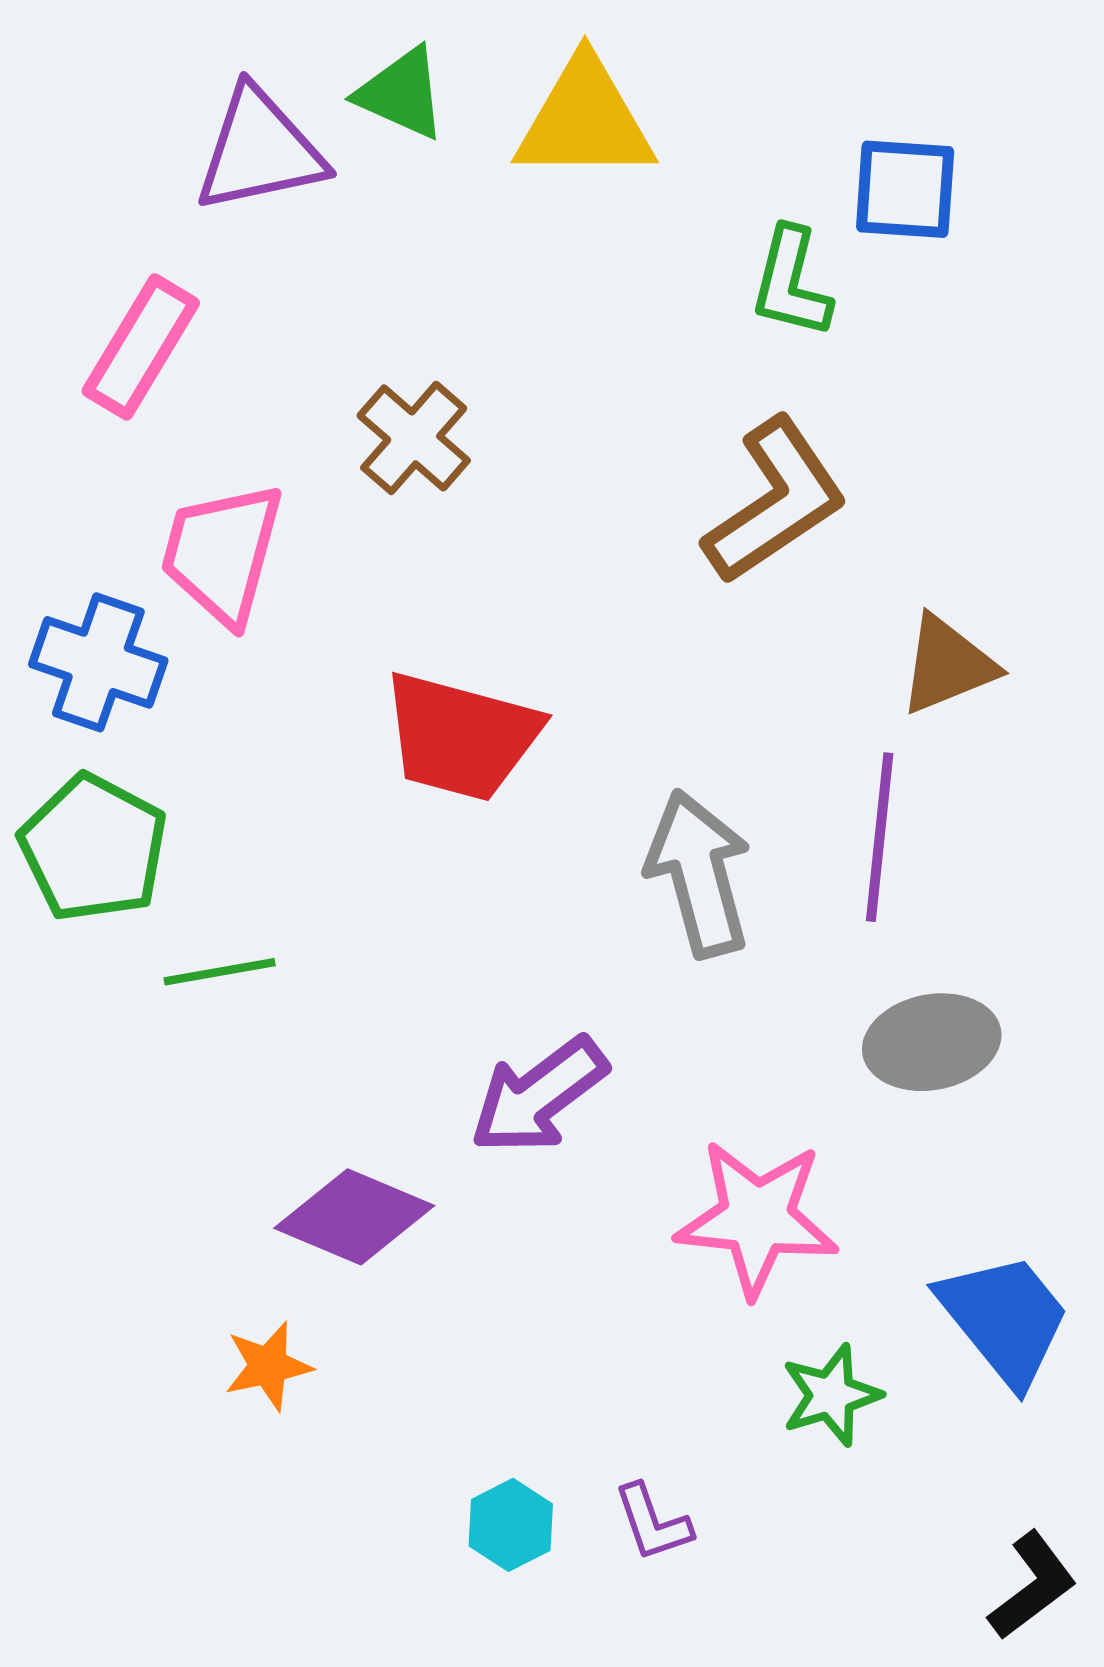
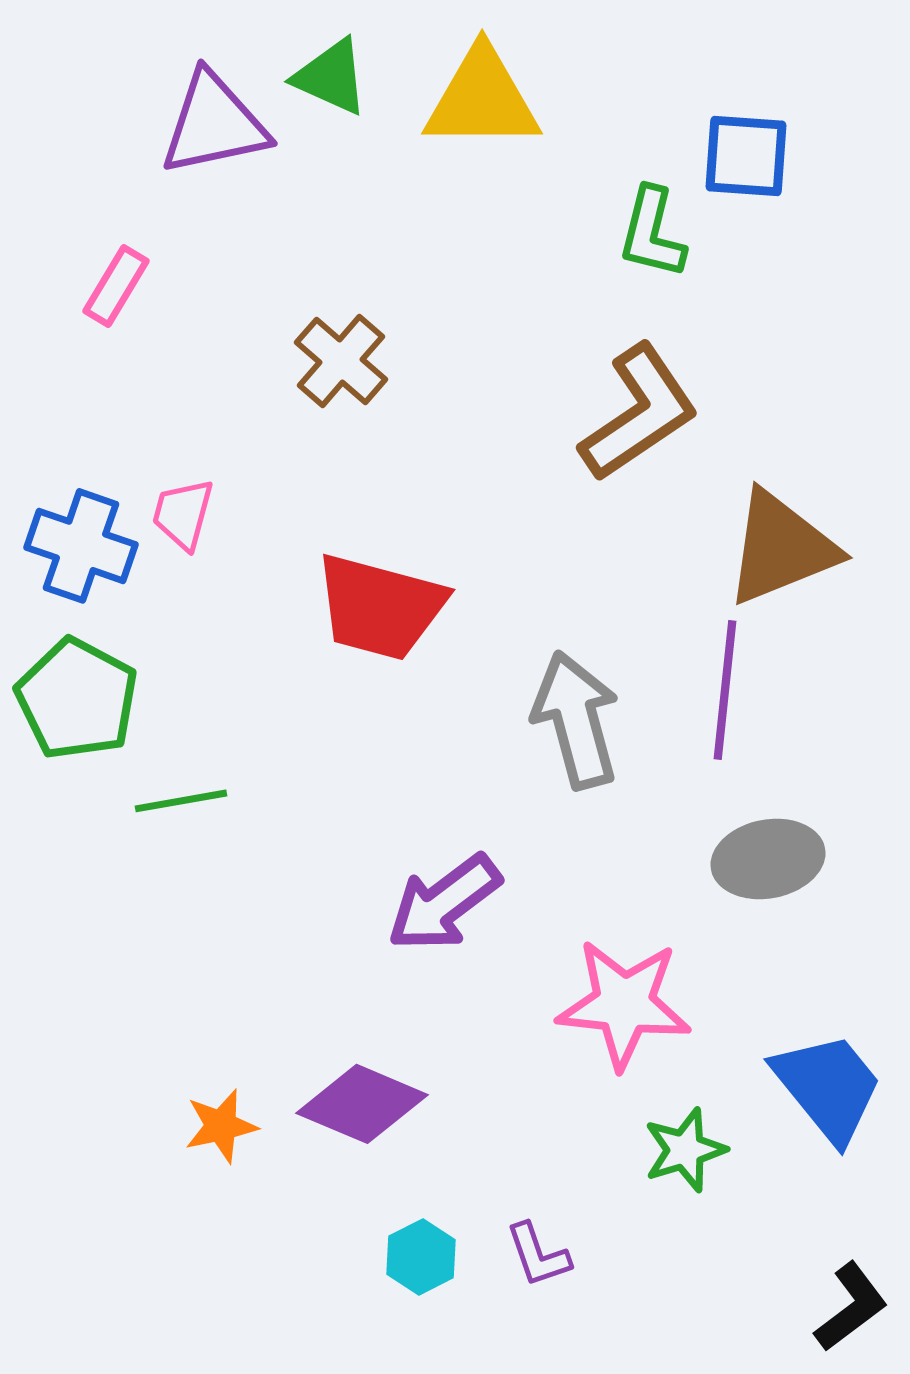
pink rectangle: (141, 347) -> (116, 286), size x0.7
pink trapezoid: (222, 553) -> (183, 514), moved, size x0.6
brown triangle: (948, 665) -> (781, 548), size x1.4
purple diamond: (354, 1217) -> (362, 1104), moved

